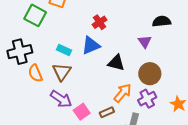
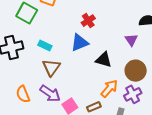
cyan rectangle: (64, 50) -> (45, 45), moved
orange semicircle: (35, 73) -> (23, 94), moved

